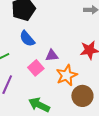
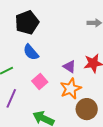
purple triangle: (52, 55) -> (69, 67), moved, turned 40

